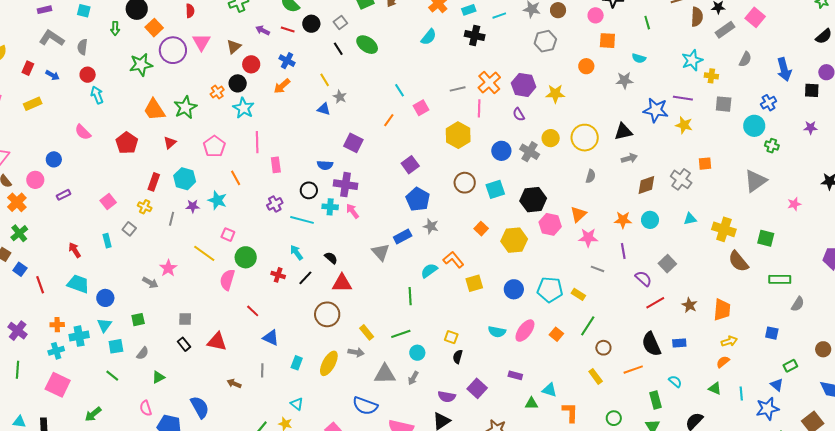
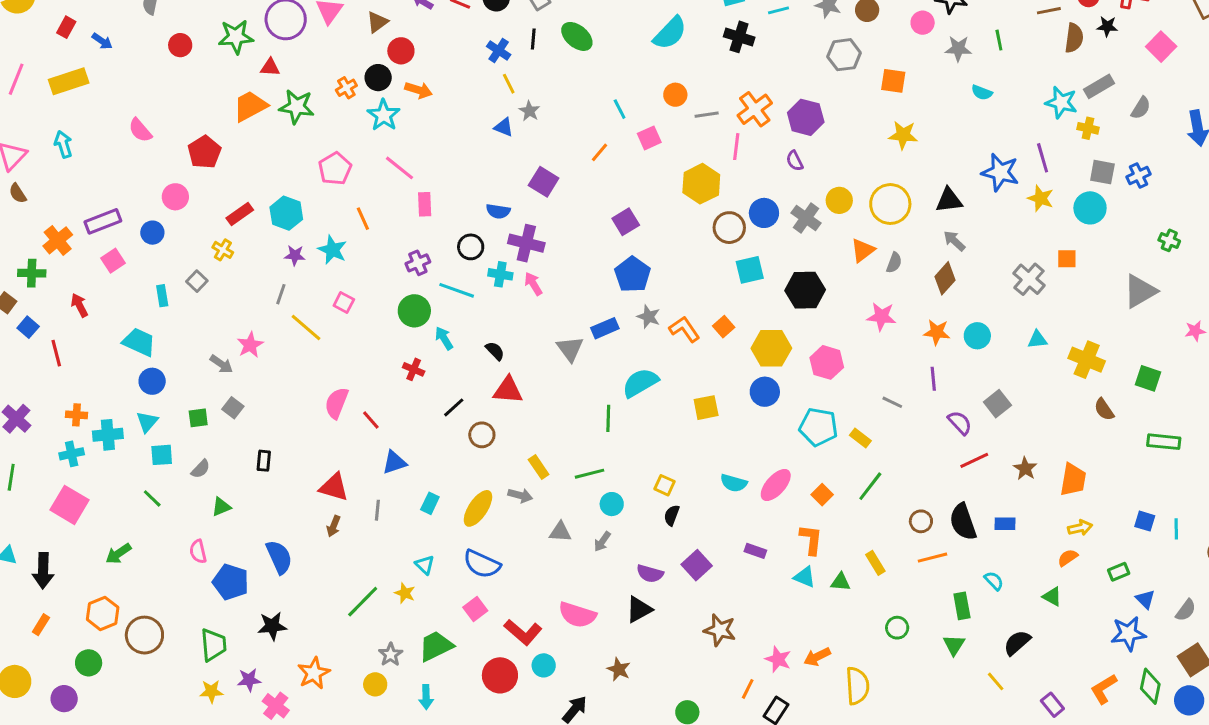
gray rectangle: (725, 30) -> (1099, 86), moved
cyan semicircle: (429, 37) -> (670, 33), size x1.4
orange square: (607, 41) -> (893, 81), moved
black line: (338, 49) -> (533, 39), turned 32
cyan star: (692, 60) -> (1061, 102), turned 30
blue cross: (287, 61) -> (499, 51), moved
orange circle: (586, 66) -> (675, 95), moved
red circle: (88, 75) -> (180, 45), moved
gray star: (624, 80) -> (958, 49), moved
orange arrow: (282, 86) -> (419, 90), moved, turned -126
yellow star: (555, 94) -> (903, 135), moved
cyan arrow: (97, 95) -> (63, 144), moved
purple line: (683, 98) -> (1043, 158), turned 60
blue cross: (769, 103) -> (1138, 175), moved
yellow rectangle: (33, 104) -> (69, 81), size x1.4
green star: (185, 107) -> (297, 107), turned 30
orange trapezoid: (154, 110) -> (250, 106), turned 90
cyan circle: (754, 126) -> (1090, 208), moved
pink line: (257, 142) -> (400, 168), turned -55
red triangle: (170, 143) -> (270, 67), moved, turned 40
gray arrow: (629, 158) -> (954, 241), turned -126
blue circle: (54, 159) -> (152, 233), moved
pink circle: (35, 180) -> (175, 197), moved
red rectangle: (154, 182) -> (240, 214), turned 30
brown circle: (465, 183) -> (729, 228), moved
brown diamond: (646, 185) -> (945, 278), moved, turned -35
purple rectangle: (63, 195) -> (103, 221), size x1.6
pink square: (108, 201) -> (113, 261), moved
orange cross: (17, 202) -> (58, 240), moved
orange triangle: (578, 214) -> (863, 250), moved
gray line: (172, 219) -> (281, 294), moved
pink hexagon: (550, 224) -> (827, 362), moved
green cross: (19, 233) -> (32, 273), turned 36
pink star: (588, 238) -> (881, 317), moved
red arrow: (75, 250) -> (79, 305), moved
green circle: (246, 257) -> (414, 311), moved
orange L-shape: (453, 260) -> (684, 329), moved
brown semicircle: (738, 261) -> (1104, 409), size x0.7
cyan semicircle: (429, 271) -> (640, 383), size x1.4
black line: (305, 278) -> (454, 407), moved
pink semicircle: (227, 280) -> (337, 403), moved
cyan trapezoid: (78, 284) -> (139, 342), moved
blue circle: (514, 289) -> (765, 392), moved
gray semicircle: (798, 304) -> (1186, 610), moved
brown circle: (327, 314) -> (482, 435), size x0.7
gray square: (185, 319) -> (233, 408), moved, turned 32
blue triangle: (271, 338) -> (394, 462), turned -48
red triangle: (217, 342) -> (334, 487), moved
black rectangle: (184, 344) -> (264, 461), turned 40
brown circle: (603, 348) -> (921, 521), moved
green rectangle: (790, 366) -> (1119, 572), moved
gray triangle: (385, 374) -> (560, 532), size x0.7
brown arrow: (234, 384) -> (334, 526), turned -96
cyan line: (741, 394) -> (1176, 529), moved
green triangle: (531, 403) -> (841, 582), moved
blue semicircle: (365, 406) -> (482, 564), moved
orange L-shape: (570, 412) -> (811, 540), moved

